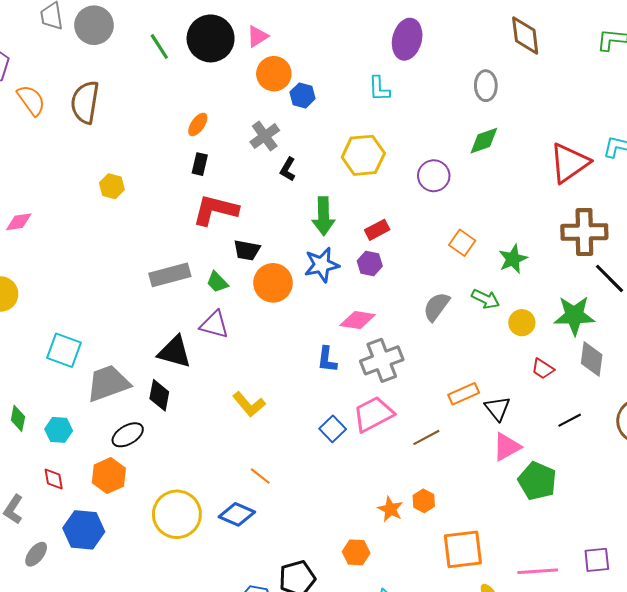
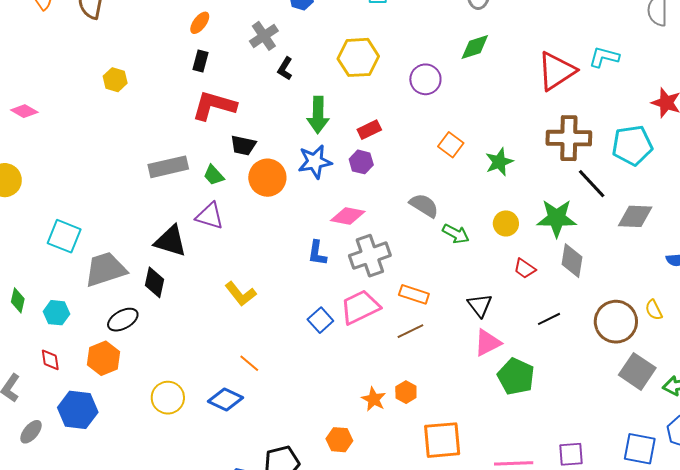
pink diamond: (19, 222) -> (24, 111), turned 36
green arrow: (486, 299) -> (456, 234), moved
gray semicircle: (436, 307) -> (424, 205), turned 84
orange rectangle: (464, 394) -> (414, 294), moved, turned 40
yellow circle: (177, 514) -> (168, 398), size x0.7

